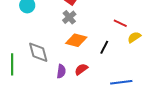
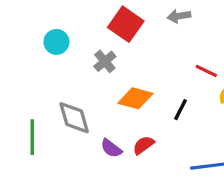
gray cross: (69, 17) -> (105, 61), moved
purple semicircle: (61, 71) -> (111, 148), turned 120

